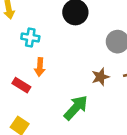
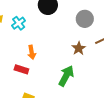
cyan cross: (30, 38) -> (19, 23), moved, turned -32

